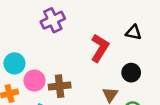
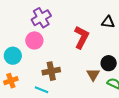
black circle: (131, 73) -> (109, 63), moved
pink circle: (34, 81) -> (34, 40), moved

